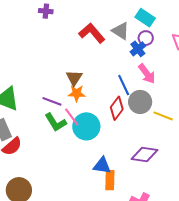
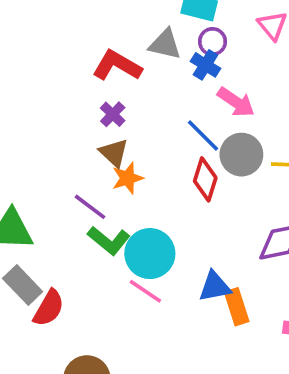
purple cross: (46, 11) -> (113, 114), moved, turned -32
purple line: (52, 101) -> (90, 207), turned 36
pink line: (72, 117) -> (145, 291), moved
cyan circle: (86, 126) -> (150, 254), moved

